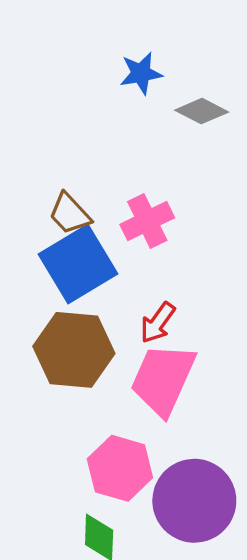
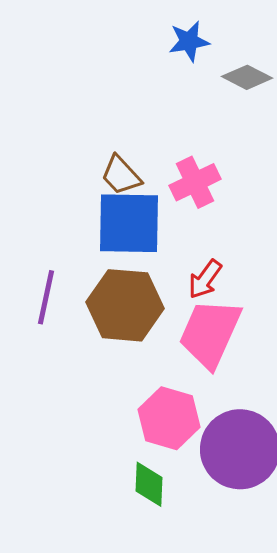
blue square: (78, 264) -> (129, 223), turned 32

